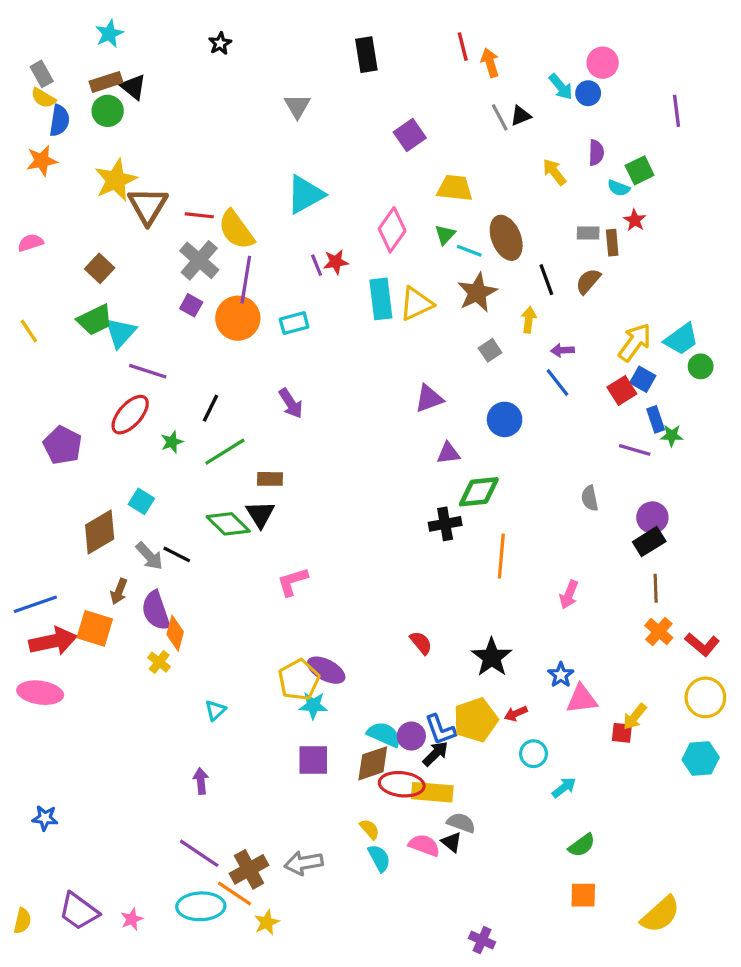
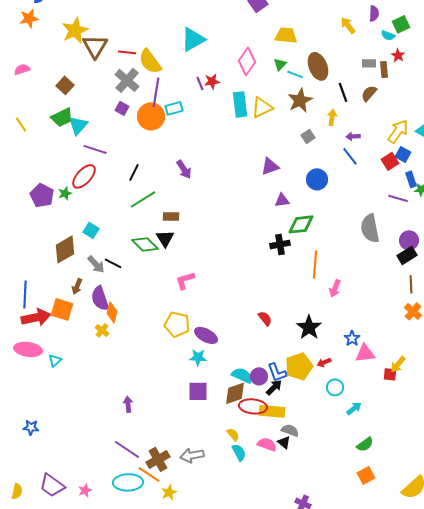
cyan rectangle: (294, 323) -> (174, 108), moved
green star: (172, 442) -> (65, 193), moved
gray semicircle: (590, 498) -> (370, 228), size x1.8
pink arrow: (569, 595) -> (335, 288), moved
blue line: (35, 604) -> (25, 294), turned -68
yellow pentagon: (299, 680) -> (177, 324), moved, turned -30
cyan triangle: (215, 710) -> (55, 360), moved
orange square: (583, 895) -> (366, 475), turned -30

